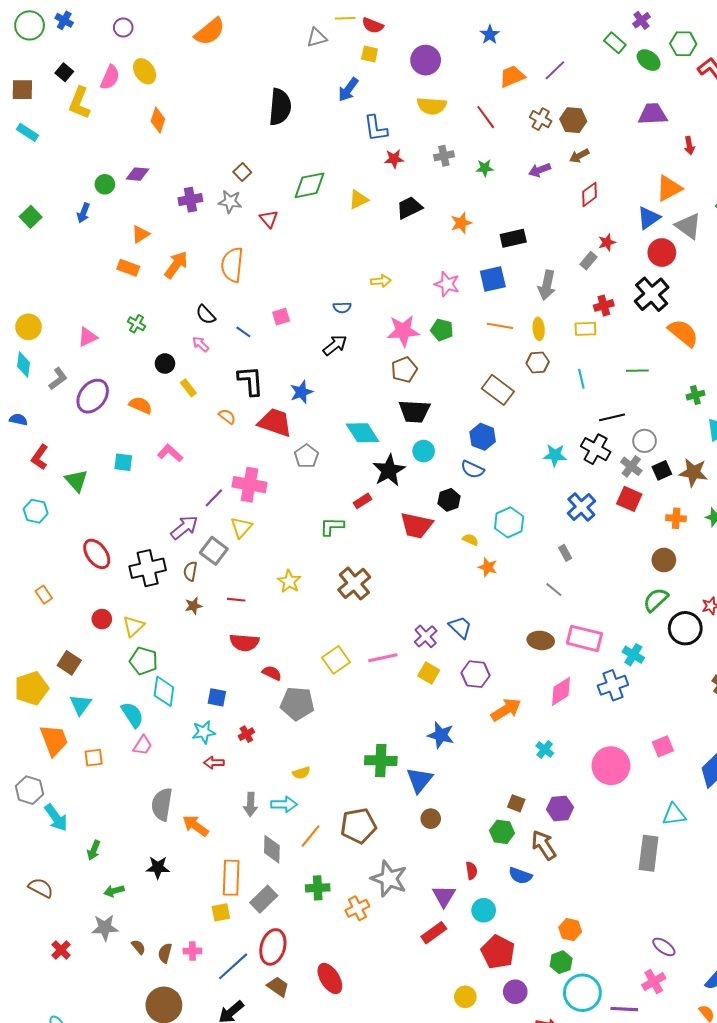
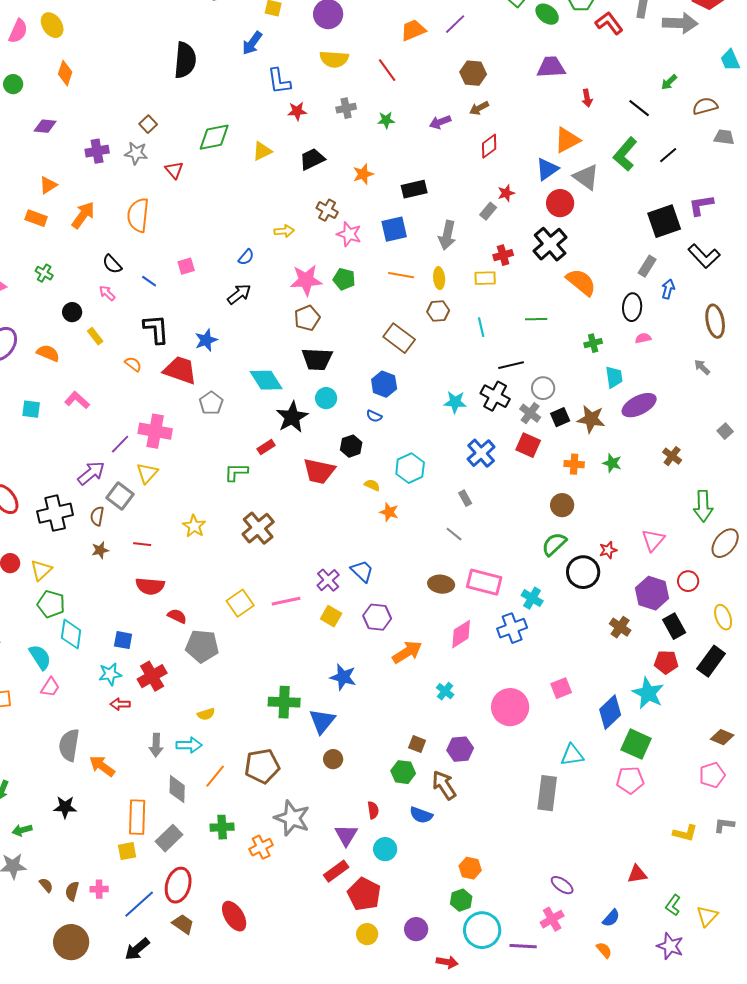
brown cross: (541, 119) -> (327, 210), moved
green circle: (105, 184) -> (13, 84), moved
blue semicircle: (342, 307) -> (246, 257), turned -48
blue semicircle: (472, 469) -> (374, 416), size x0.7
red cross: (246, 734) -> (152, 676), size x1.8
red pentagon: (498, 952) -> (364, 894), moved

